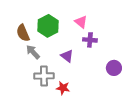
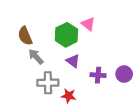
green hexagon: (48, 26) -> (66, 35), moved
purple cross: (90, 40) -> (98, 75), moved

